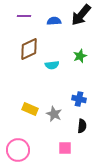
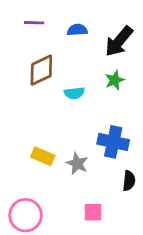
black arrow: (81, 15) -> (119, 41), moved
blue cross: (79, 99) -> (113, 142), size x1.5
black semicircle: (82, 126) -> (129, 181), moved

